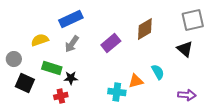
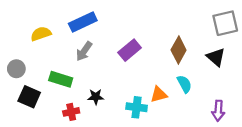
brown diamond: (145, 29) -> (179, 50), moved, turned -30
yellow semicircle: (40, 40) -> (41, 34), moved
black star: (71, 78) -> (96, 97), moved
purple arrow: (187, 95) -> (218, 111), turned 90

